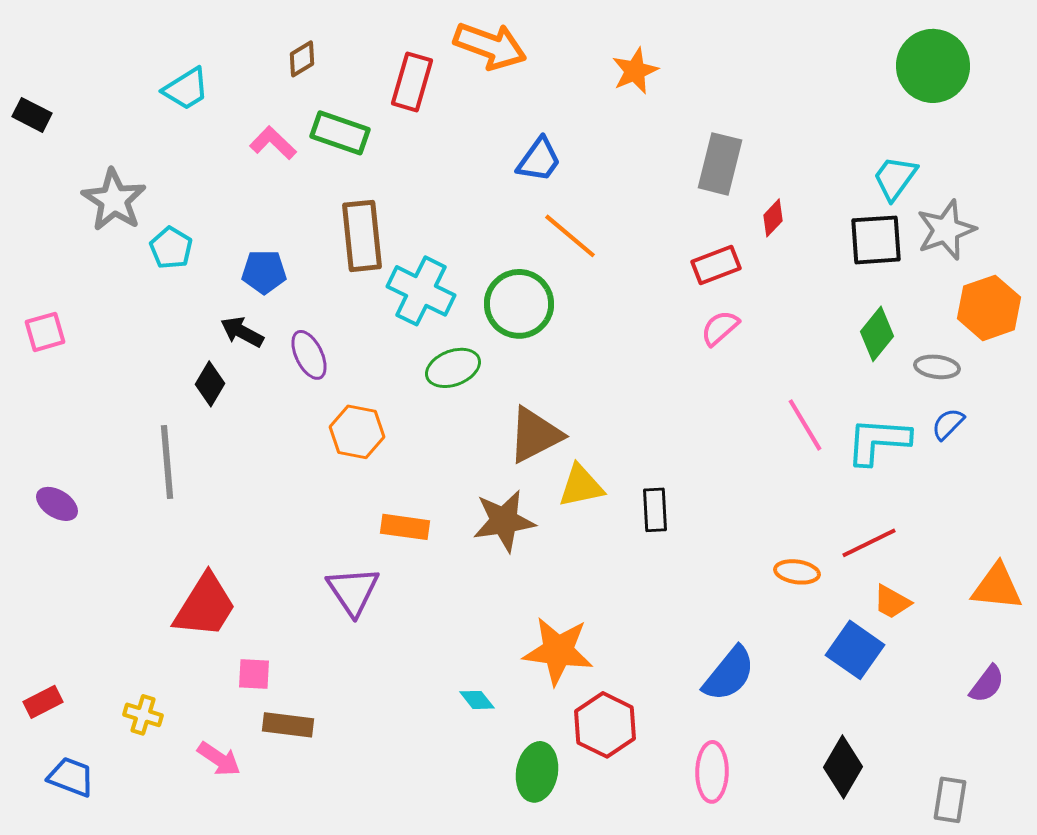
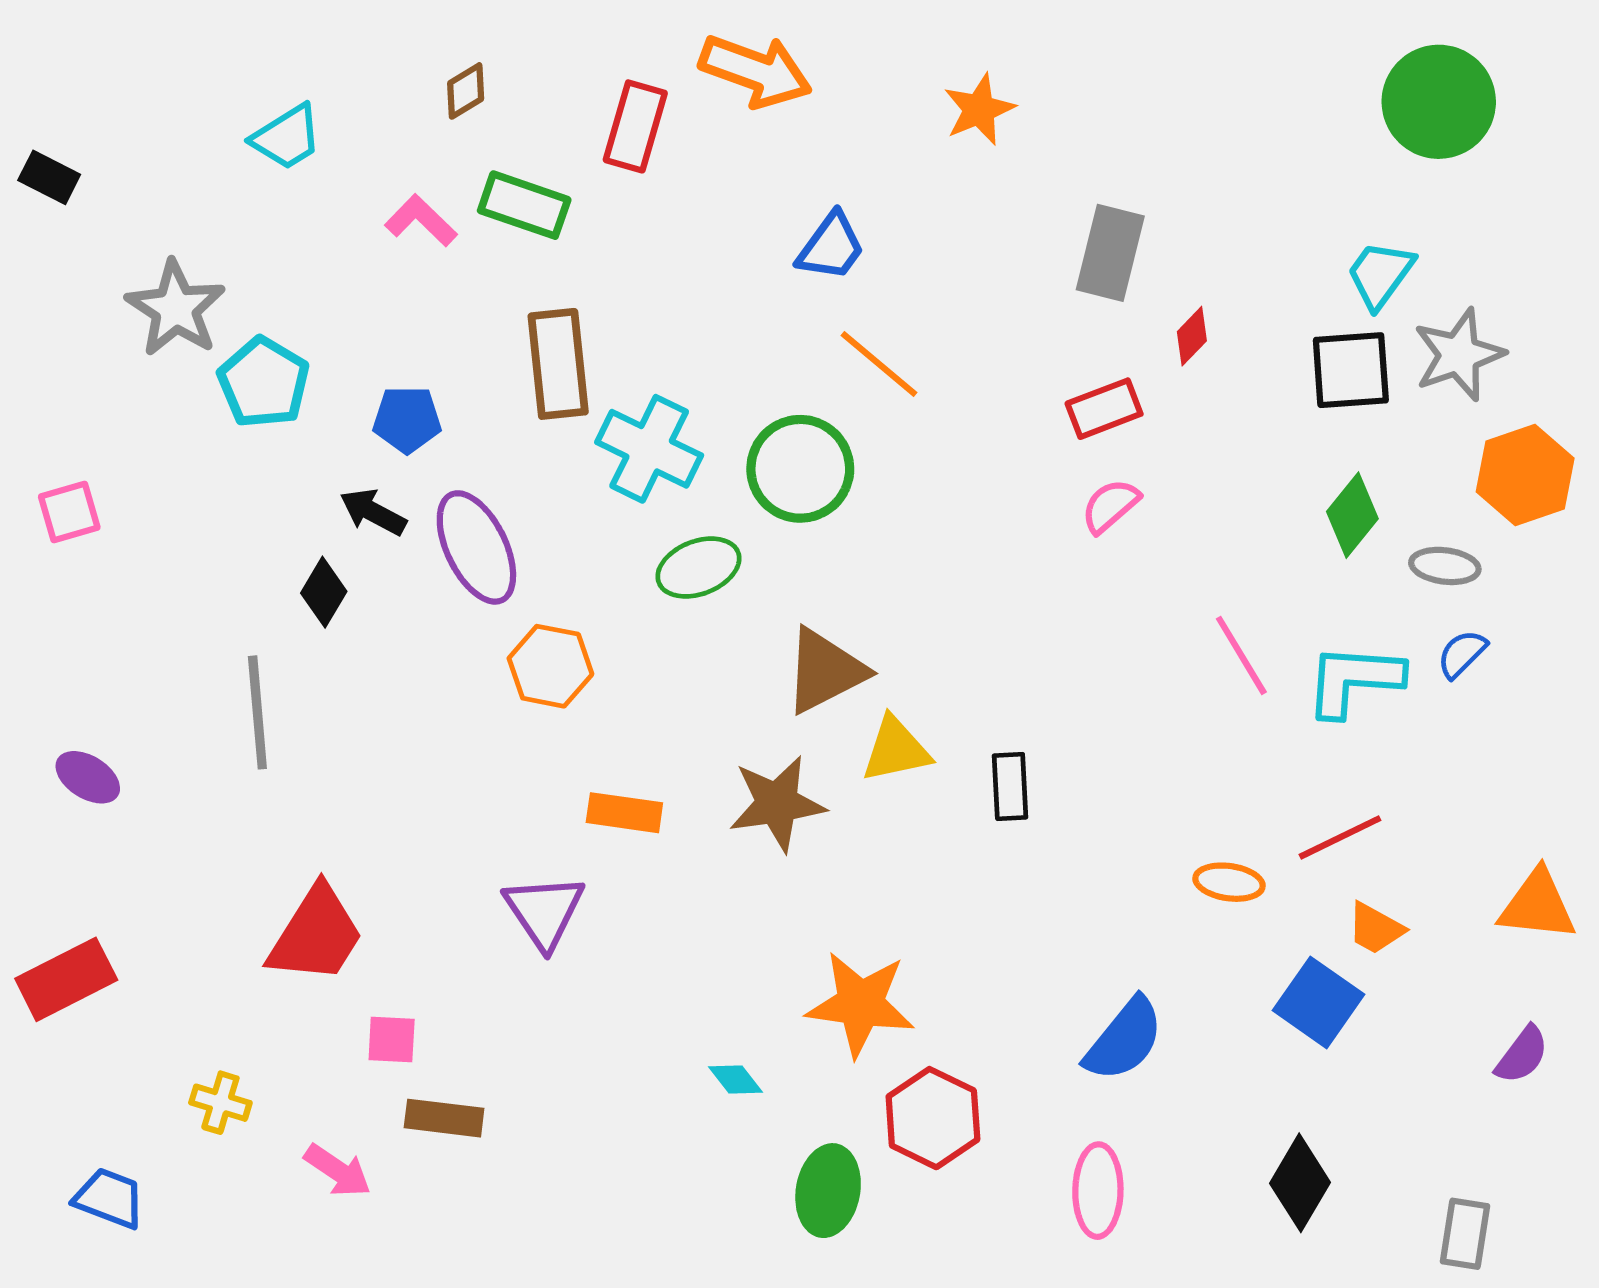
cyan pentagon: (171, 248) -> (264, 382), size x1.4
purple ellipse: (309, 355) -> (476, 547), size x1.5
red rectangle: (43, 702) -> (66, 979), moved, size x1.6

